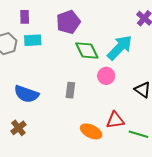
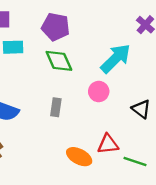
purple pentagon: (68, 22) -> (56, 27), turned 30
green diamond: (87, 50) -> (59, 61), moved

